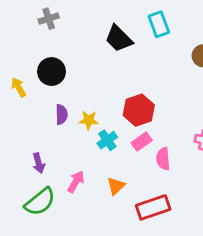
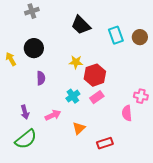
cyan rectangle: (159, 24) -> (116, 35), moved
yellow star: (89, 120) -> (76, 62), moved
pink semicircle: (163, 159) -> (127, 113), moved
pink arrow: (76, 182) -> (53, 115), moved, turned 35
red rectangle: (153, 207) -> (105, 143), size x0.7

